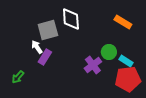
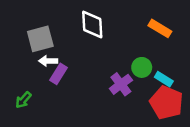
gray square: (48, 30) -> (40, 39), moved
white arrow: (37, 47) -> (48, 61), turned -56
red pentagon: (128, 79) -> (166, 102), turned 30

